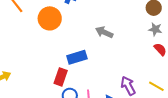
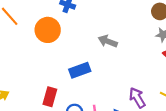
red rectangle: (61, 77) -> (50, 97), moved

